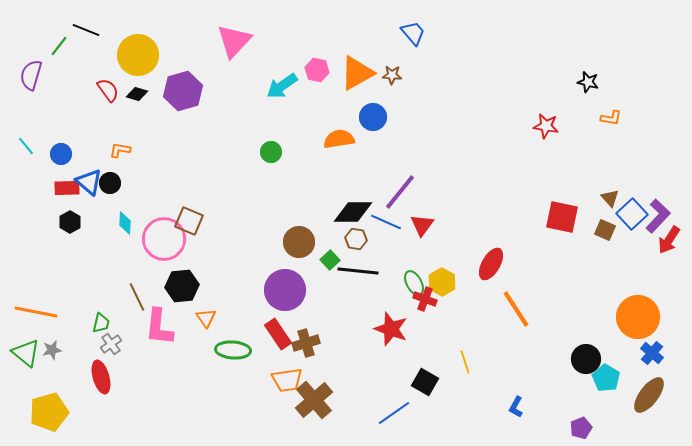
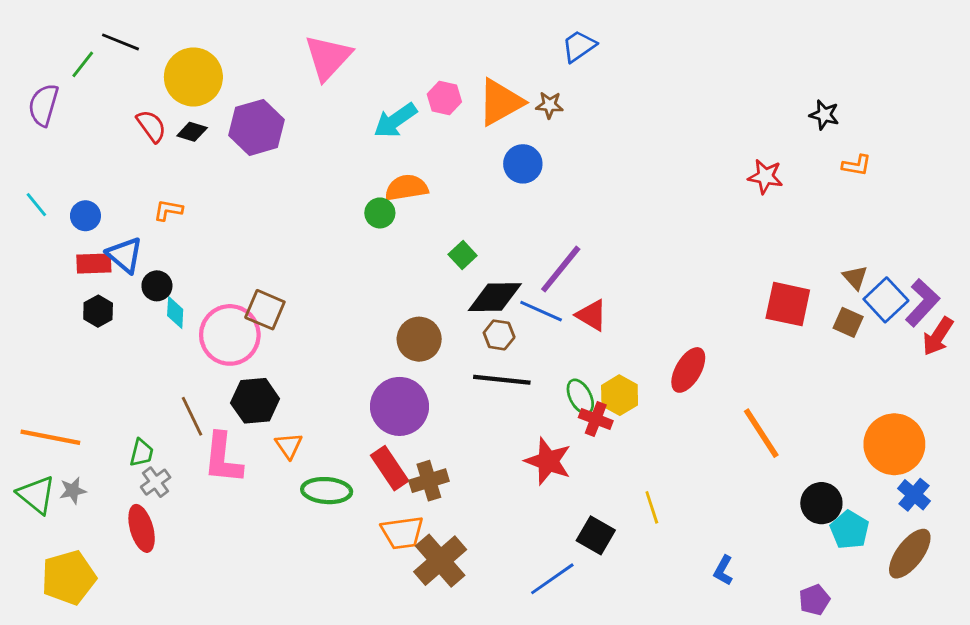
blue trapezoid: (413, 33) -> (579, 46), turned -84
orange semicircle: (339, 139) -> (406, 188), moved
black circle: (110, 183) -> (157, 286), moved
red triangle: (422, 225) -> (592, 315), turned -35
green square: (330, 260) -> (463, 255), moved
orange line: (516, 309) -> (761, 433), moved

